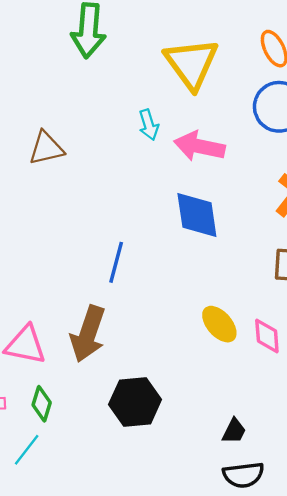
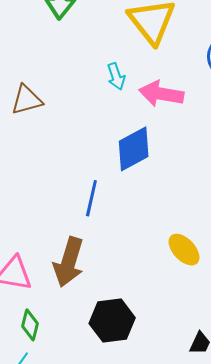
blue diamond: (197, 215) -> (134, 149), moved, turned 72

